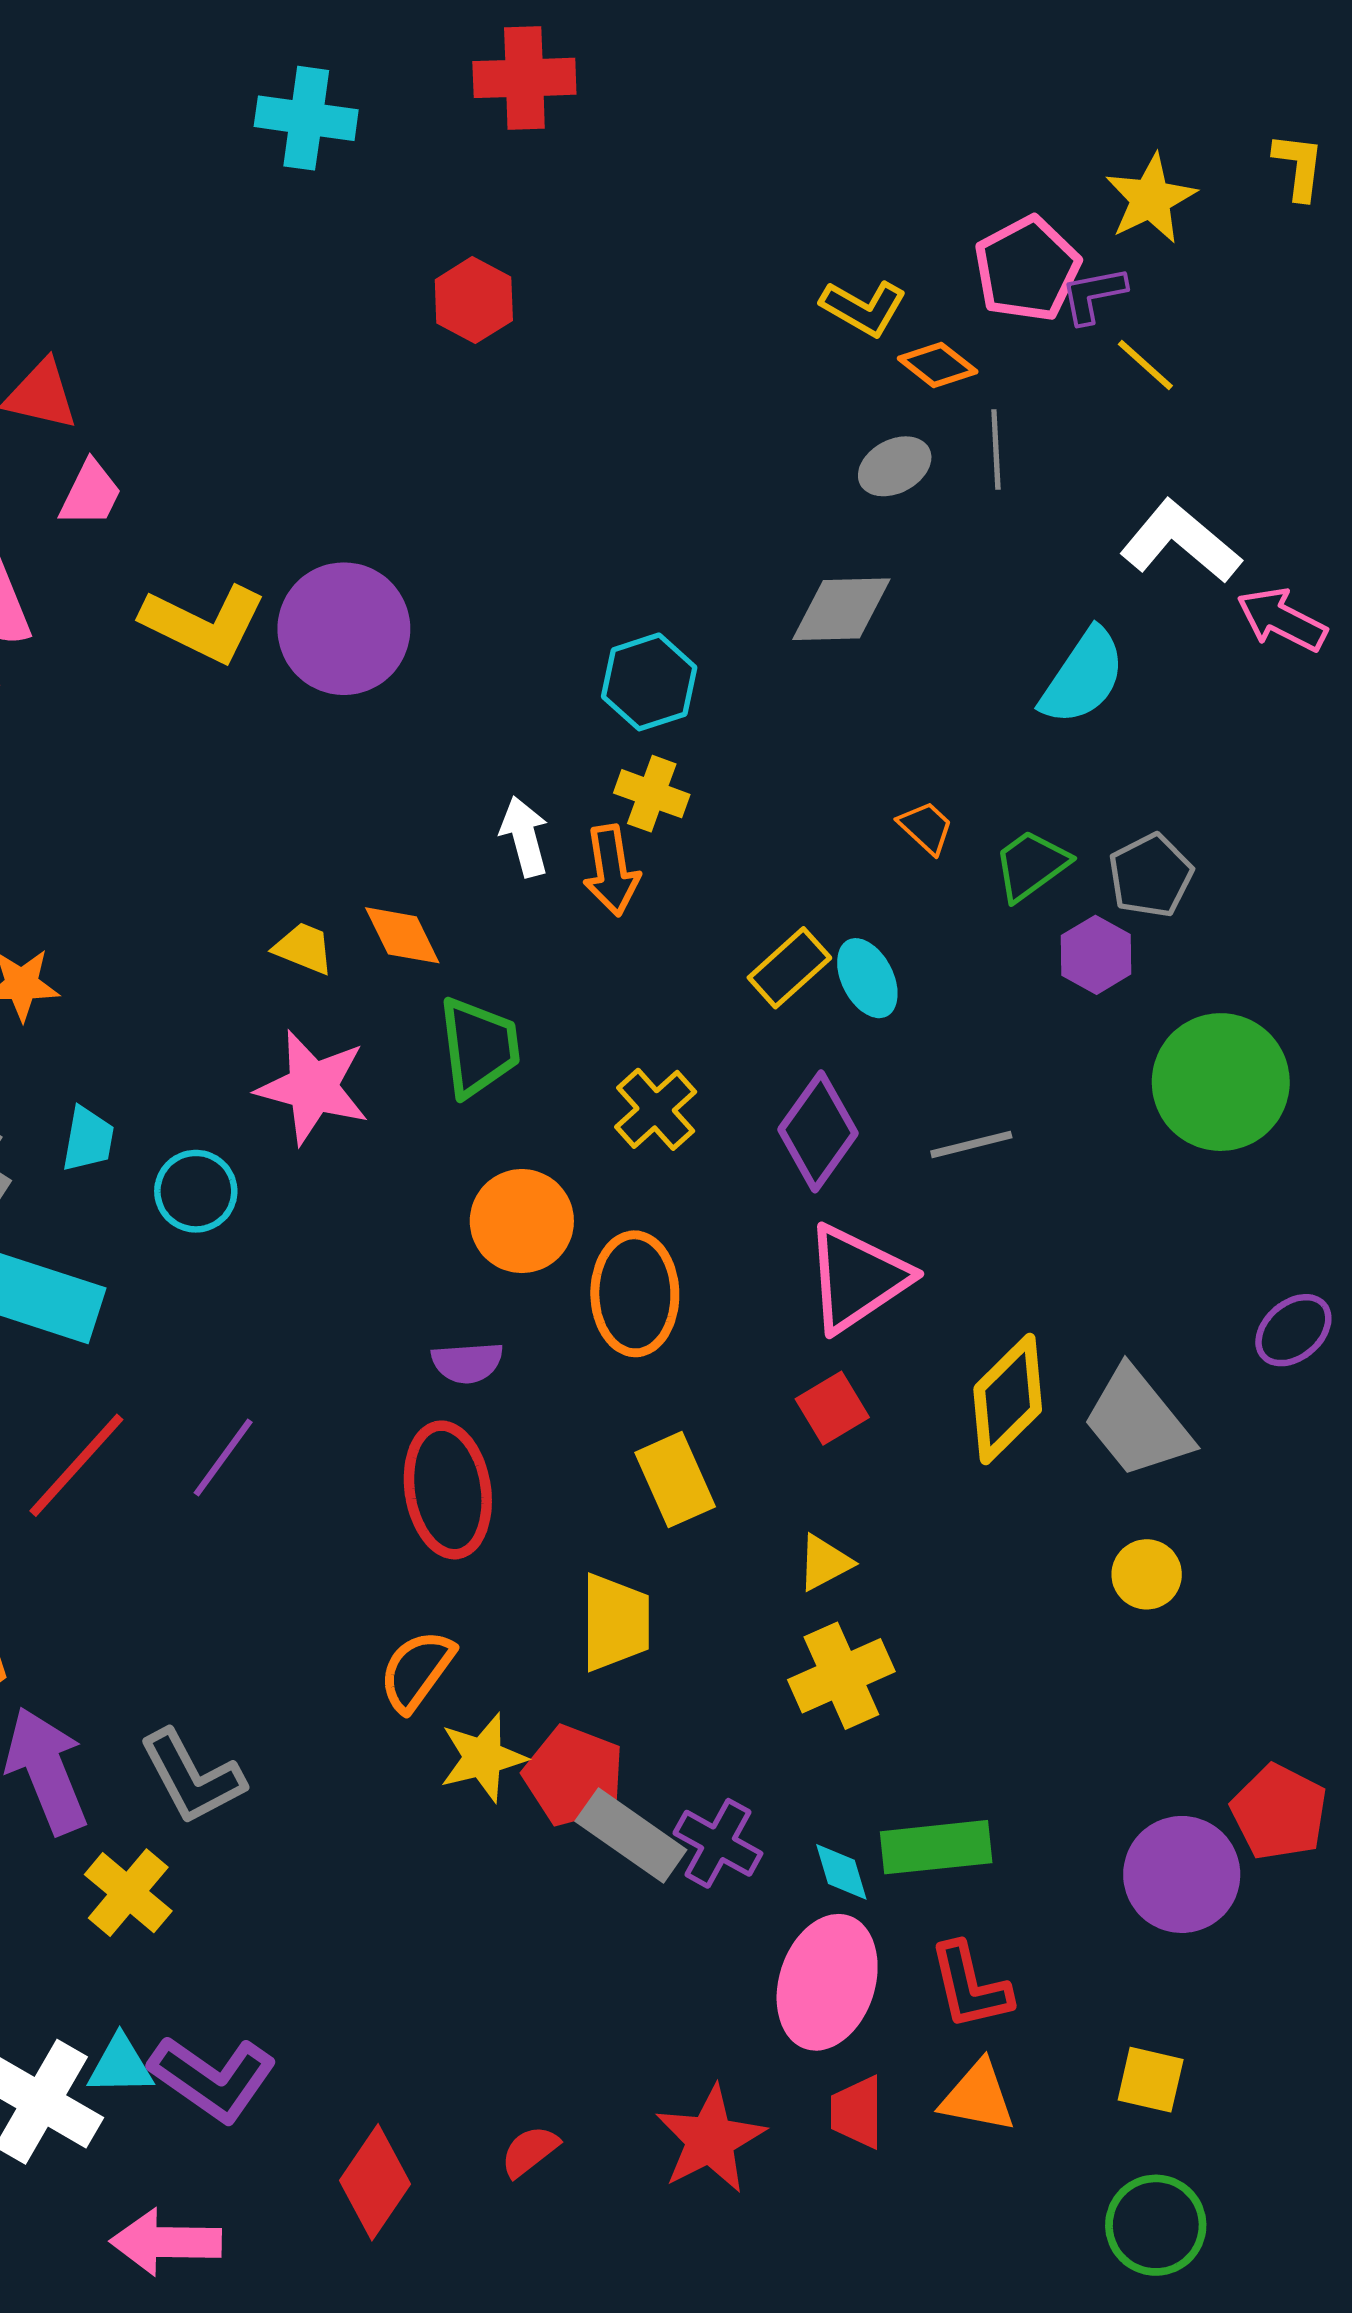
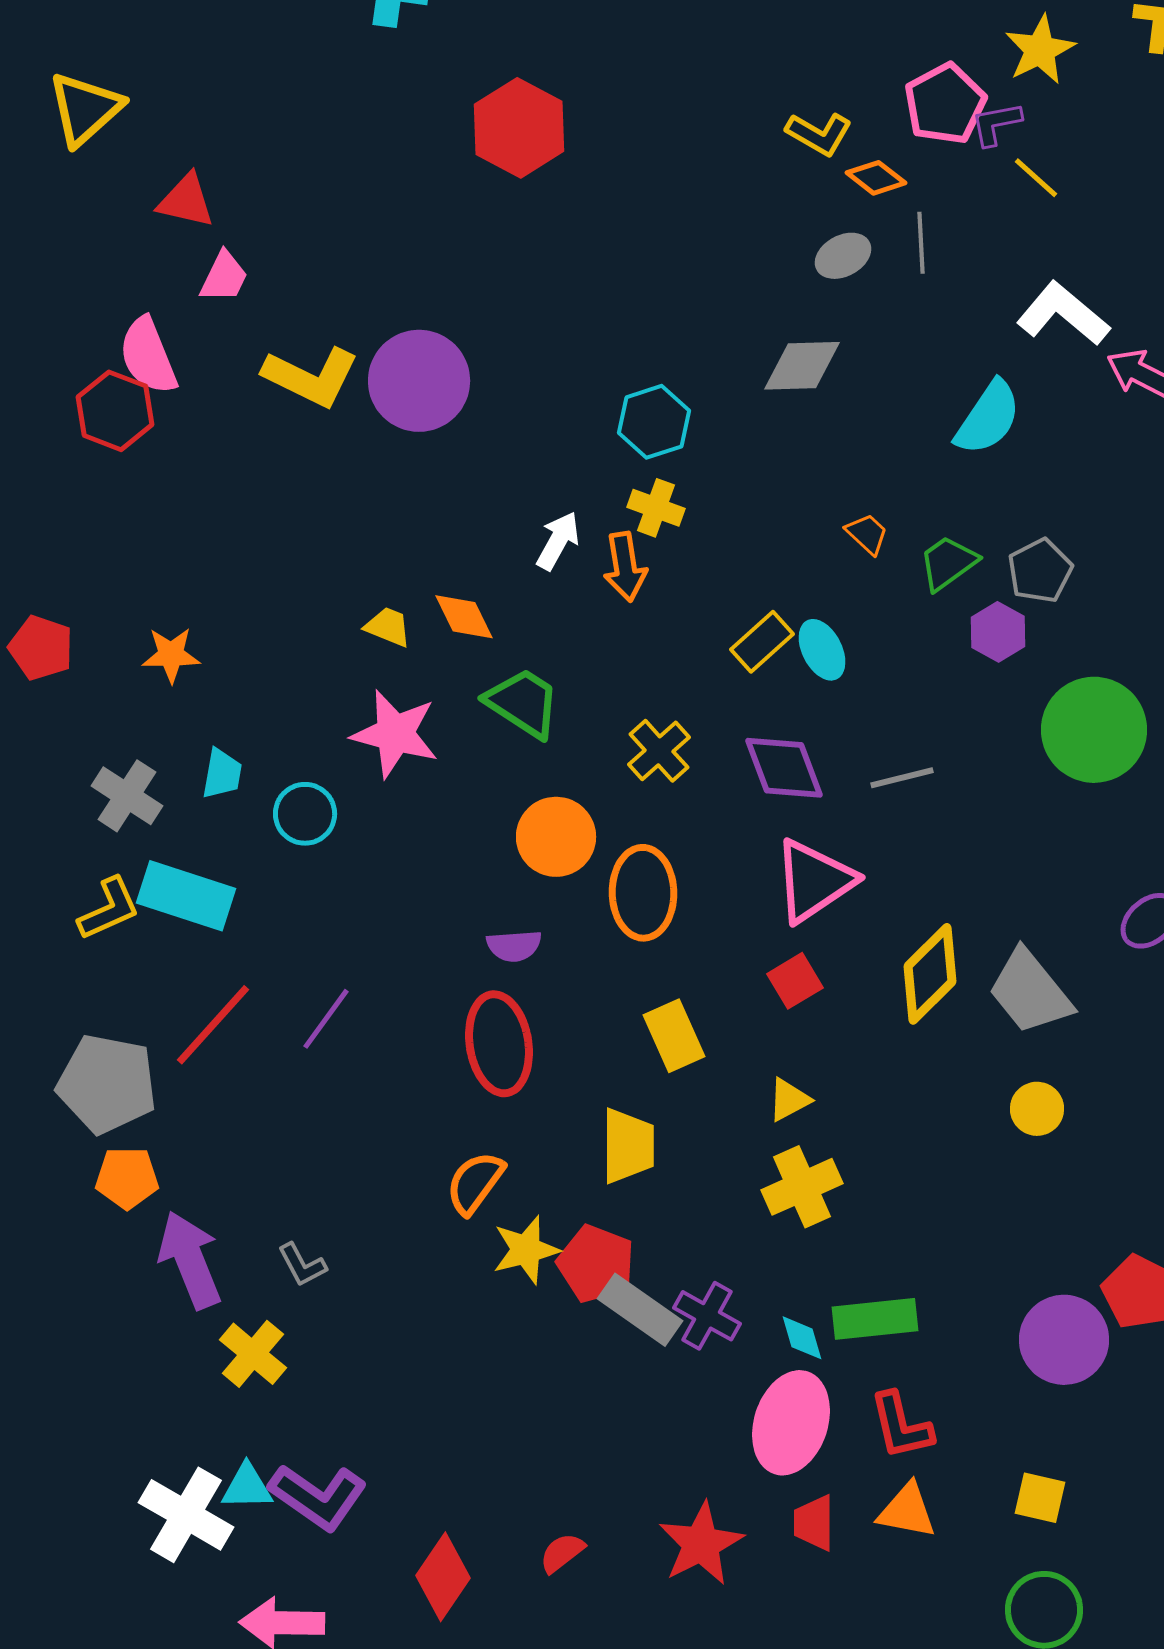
red hexagon: (474, 300) -> (519, 128), size x1.5
white arrow: (524, 837) -> (558, 541), turned 44
green trapezoid: (479, 1047) -> (523, 703), turned -50
purple diamond: (818, 1131) -> (784, 768), turned -56
gray L-shape: (192, 1777) -> (302, 1265), size x0.6

